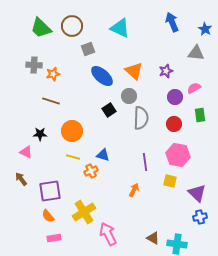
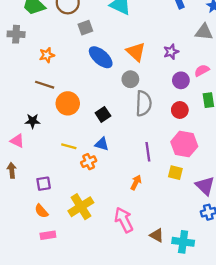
gray cross: (34, 65) -> (16, 34), moved
black square: (109, 110) -> (103, 114), moved
orange circle: (72, 131) -> (68, 103), moved
brown arrow: (21, 179) -> (12, 170), turned 32
purple square: (50, 191) -> (44, 184), size x0.6
pink arrow: (108, 234) -> (124, 220), moved

